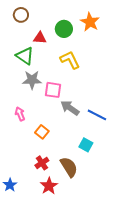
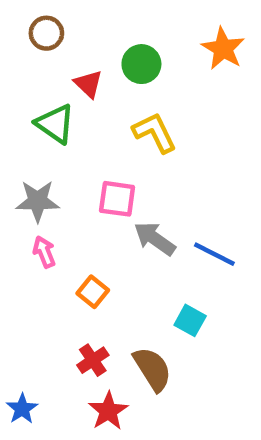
orange star: (90, 22) -> (223, 49), moved
red triangle: (40, 38) -> (88, 84), turned 40
gray star: (32, 80) -> (38, 201), moved

